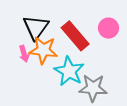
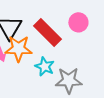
cyan star: (69, 71) -> (45, 67), size x0.7

